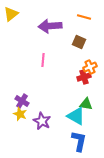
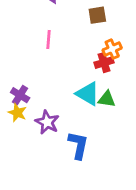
brown square: (79, 42) -> (97, 15), turned -32
cyan triangle: (76, 116) -> (88, 94), moved
blue L-shape: (79, 141) -> (78, 145), moved

